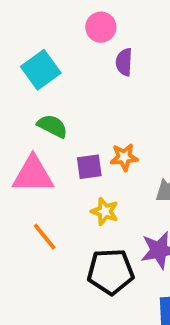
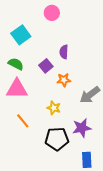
purple semicircle: (124, 62) -> (64, 52), moved
green semicircle: (52, 126) -> (16, 64), moved
purple square: (89, 167) -> (46, 66), moved, turned -32

